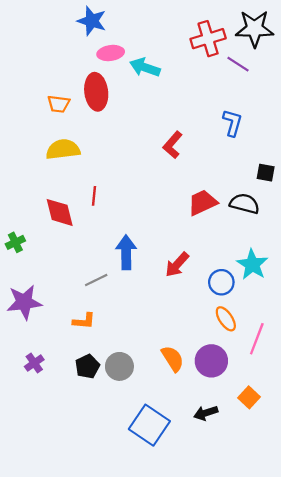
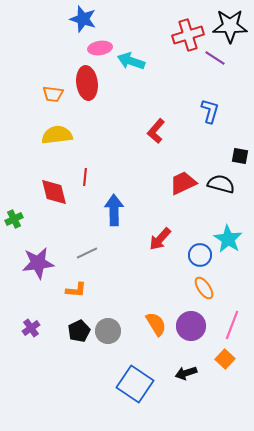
blue arrow: (126, 252) -> (114, 210), moved
purple star: (24, 302) -> (38, 263), moved
pink line: (257, 339) -> (232, 325), moved

